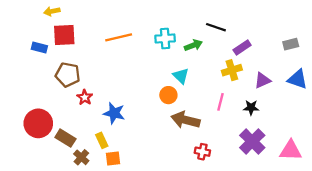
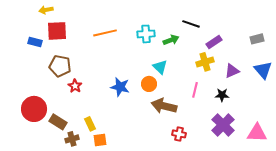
blue triangle: (297, 79) -> (263, 70), turned 30
blue star: (114, 113) -> (120, 87), moved
brown cross: (81, 157) -> (72, 139), turned 32

